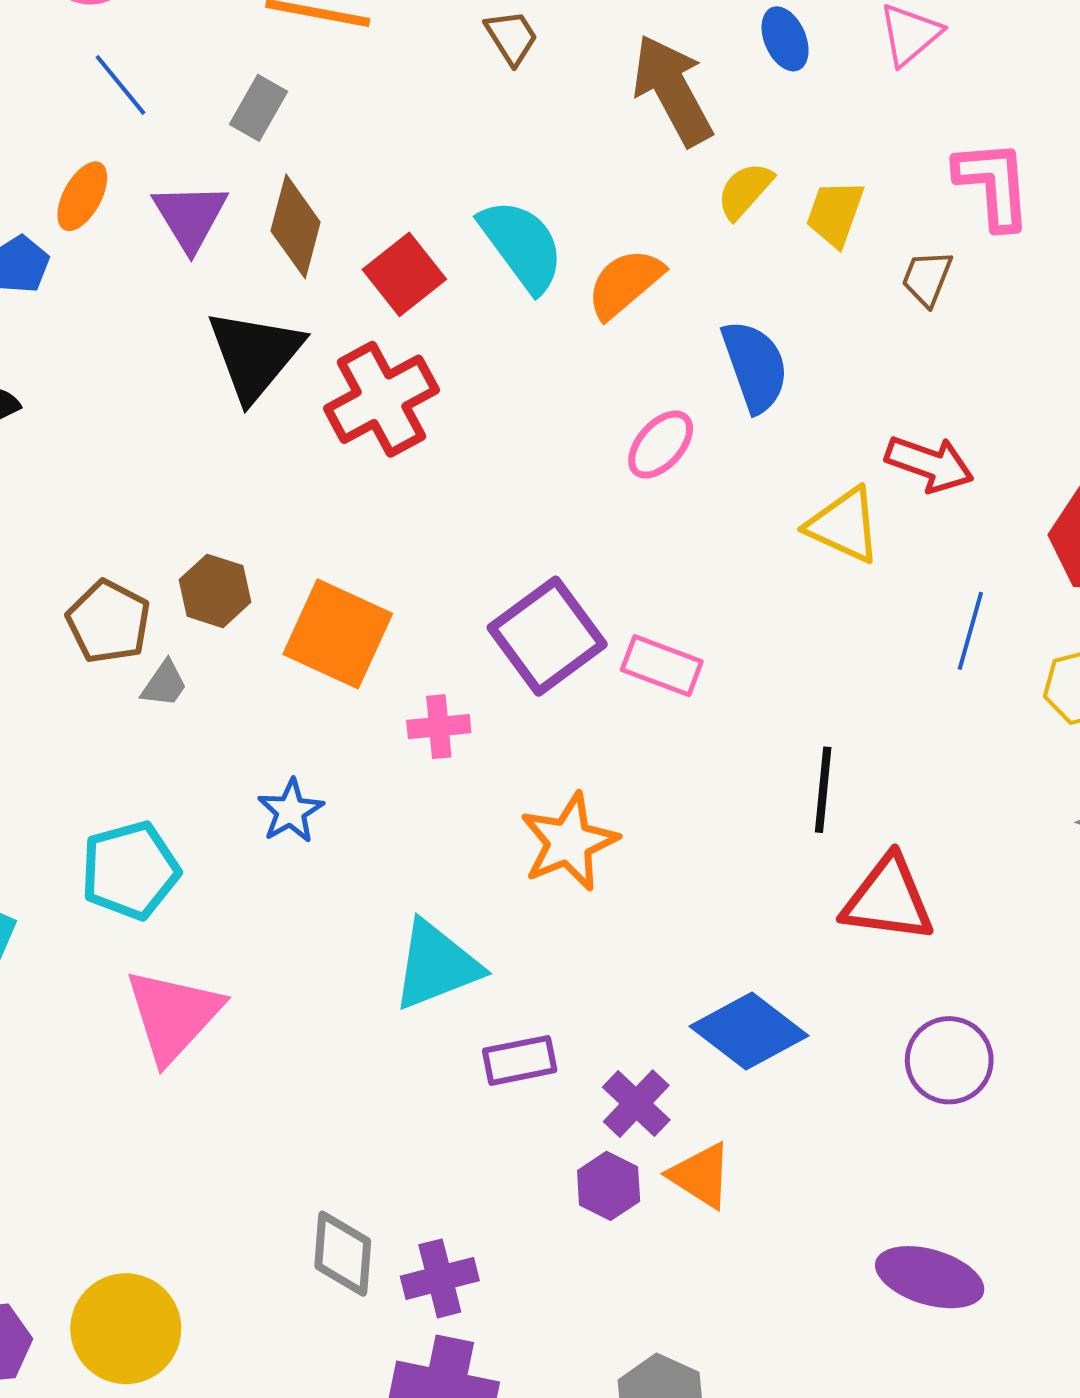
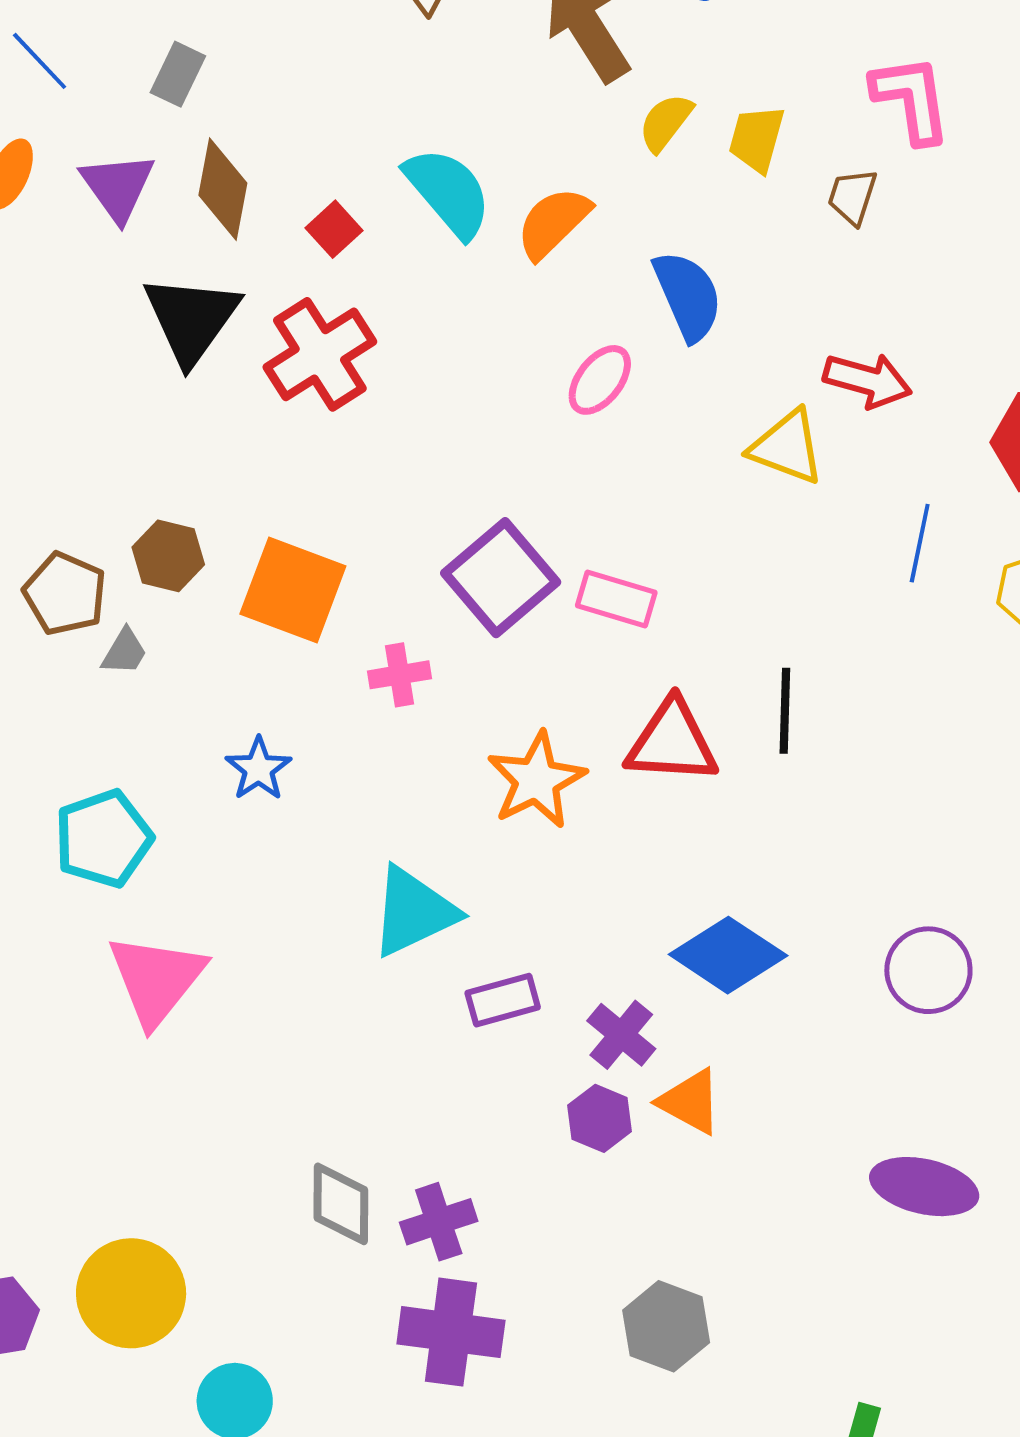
red square: (404, 274) -> (334, 229), size x0.7
red triangle: (888, 899) -> (672, 742), moved

